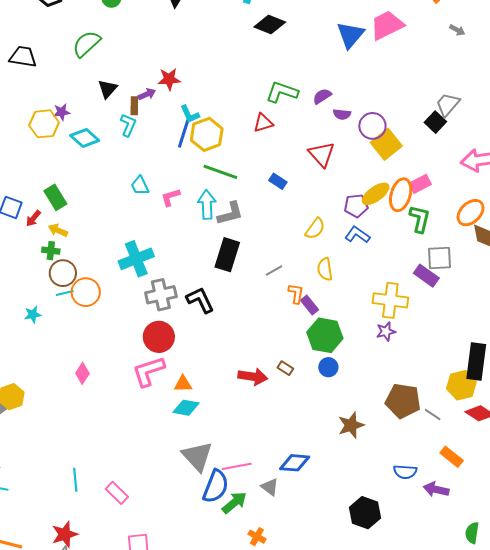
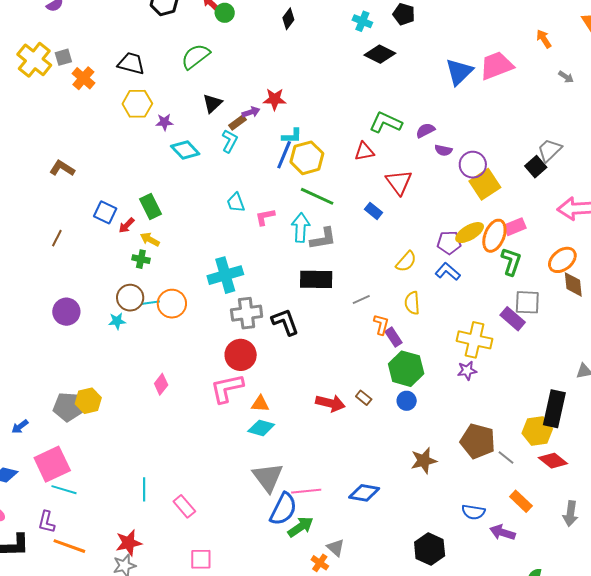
brown rectangle: (134, 106) -> (237, 122), turned 48
cyan L-shape: (190, 114) -> (292, 136), turned -70
yellow hexagon: (44, 124) -> (137, 104), moved
red triangle: (322, 154) -> (399, 182), moved
black rectangle: (227, 255) -> (316, 279), turned 68
brown circle: (63, 273) -> (130, 298), moved
gray triangle: (270, 487) -> (336, 548), moved

